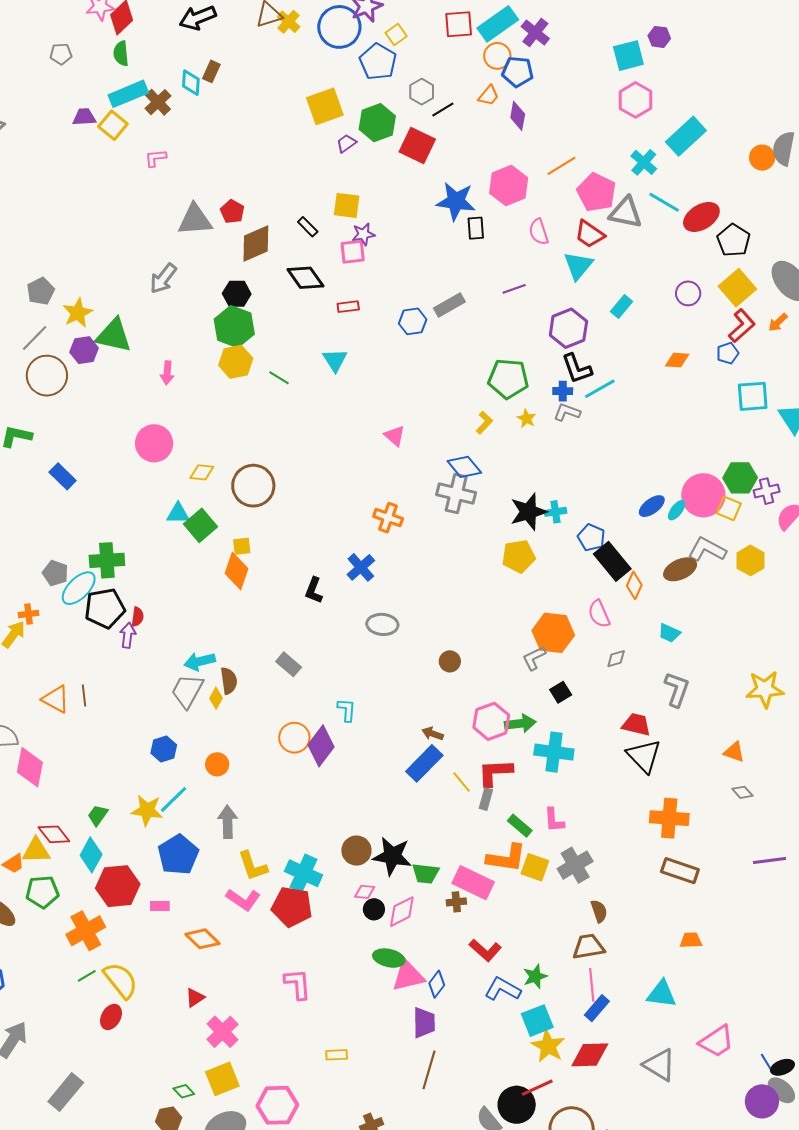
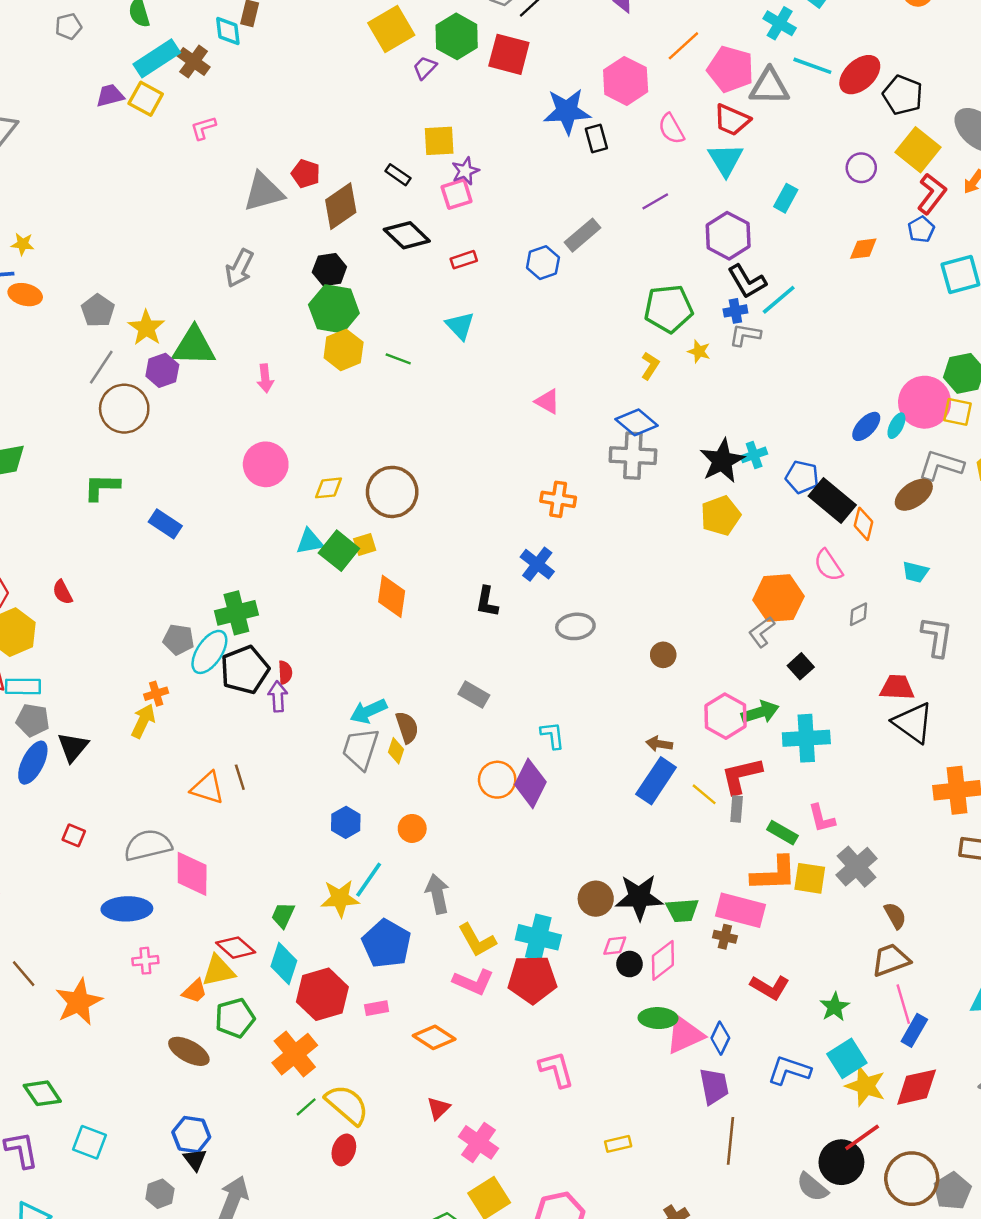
yellow square: (242, 546) -> (365, 544), moved
brown cross: (456, 902) -> (725, 937), turned 30
blue L-shape: (503, 989) -> (789, 1070), moved

